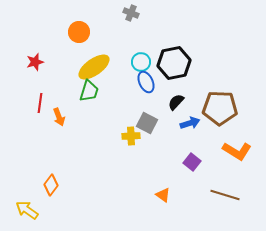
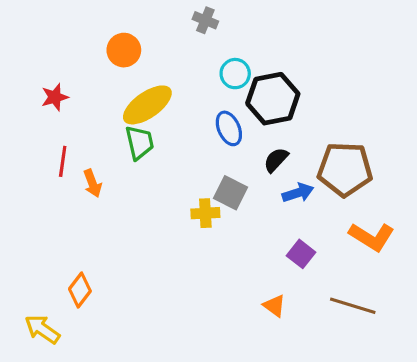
cyan circle: (141, 62) -> (235, 74), moved
green trapezoid: (89, 91) -> (139, 143), turned -30
orange triangle: (163, 195) -> (274, 306), moved

